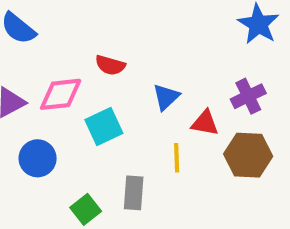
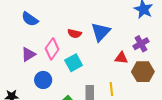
pink diamond: (61, 94) -> (52, 49), turned -45
blue triangle: (166, 97) -> (101, 32), moved, size x1.5
yellow line: (177, 158) -> (111, 89), moved

